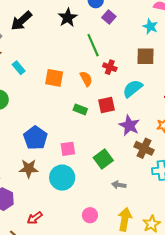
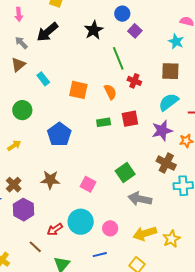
cyan semicircle: (133, 89) -> (169, 102), moved
green rectangle: (80, 109) -> (104, 122), turned -32
purple star: (129, 125) -> (162, 131), moved, turned 30
blue pentagon: (35, 138) -> (59, 134), moved
pink square: (68, 149) -> (88, 184), moved, turned 35
cyan circle: (62, 178) -> (81, 222), moved
gray arrow: (119, 185) -> (140, 199), size x1.6
yellow arrow: (125, 219) -> (145, 233), turned -120

